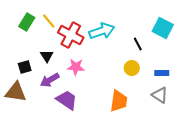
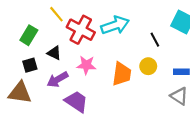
green rectangle: (27, 22) -> (29, 35), moved
black triangle: (47, 56) -> (54, 53), turned -32
orange trapezoid: (119, 101) -> (122, 74), moved

